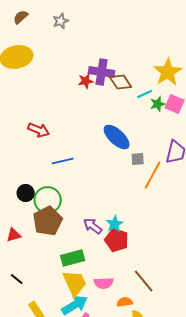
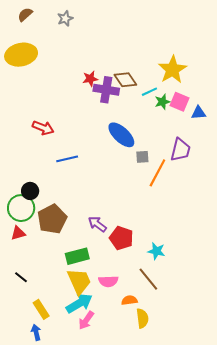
purple cross: (102, 72) -> (106, 90), moved
green circle: (48, 200) -> (21, 208), moved
cyan star: (115, 224) -> (156, 251), moved, turned -30

